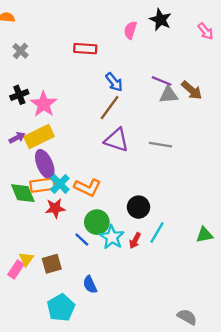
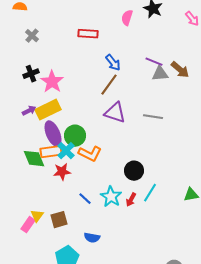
green circle: (97, 222) -> (75, 136), moved
blue semicircle: (90, 285) -> (92, 238), turned -56

